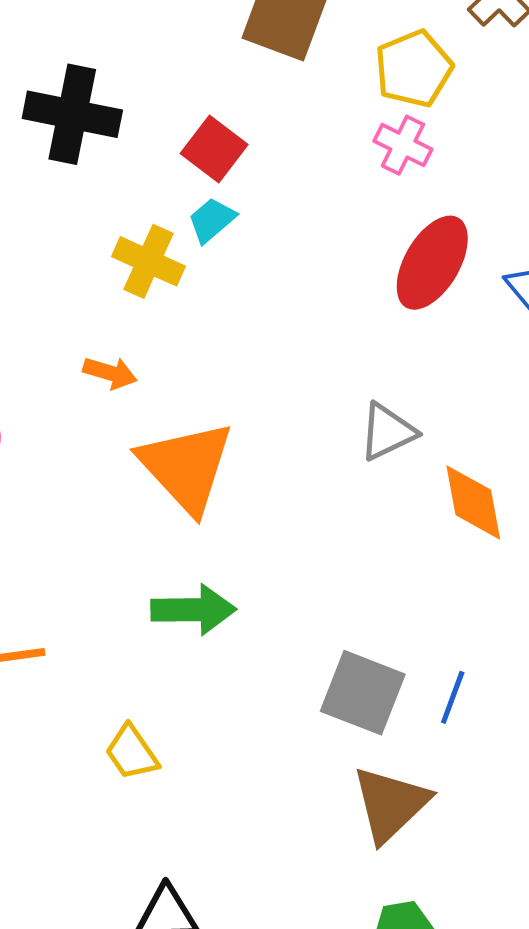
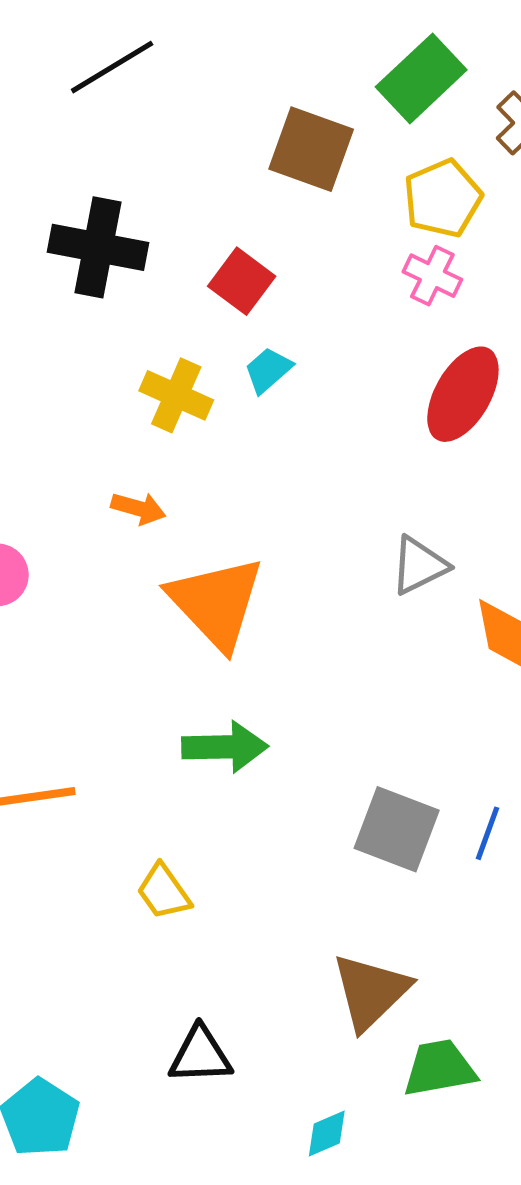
cyan trapezoid: (212, 220) -> (268, 370), moved
brown triangle: (390, 804) -> (371, 992), moved

